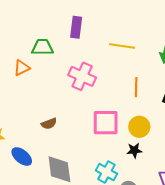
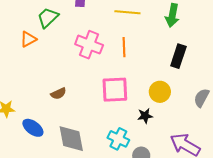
green trapezoid: (42, 47) -> (48, 18), turned -40
orange line: (136, 87) -> (124, 47), moved
yellow circle: (139, 127) -> (160, 92), moved

